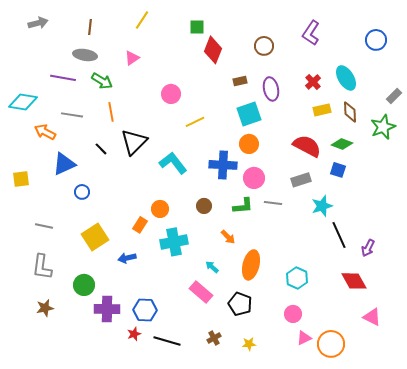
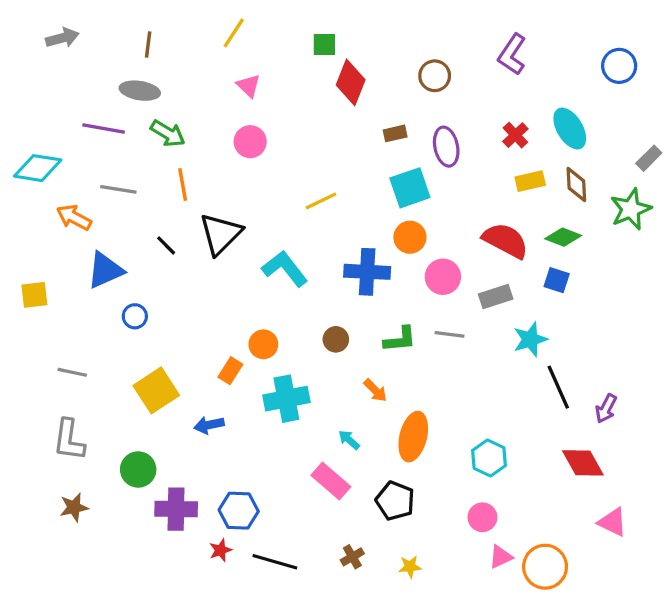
pink triangle: (132, 58) -> (249, 86), moved, turned -42
pink circle: (171, 94) -> (250, 142), moved
pink circle: (254, 178) -> (443, 277), moved

